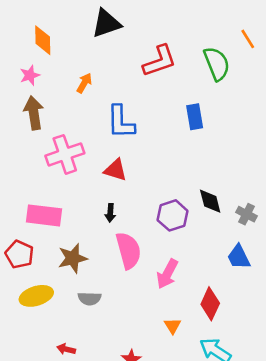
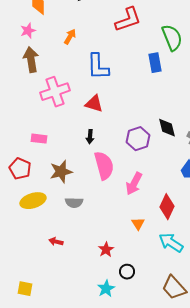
green semicircle: (217, 64) -> (172, 38), moved
pink rectangle: (44, 215) -> (39, 139), size x0.6

